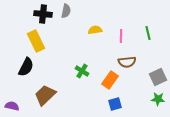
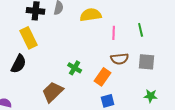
yellow semicircle: (95, 30) -> (91, 15), moved, size x1.5
gray square: (158, 77) -> (147, 62), moved, turned 30
brown trapezoid: (45, 95) -> (53, 92), moved

